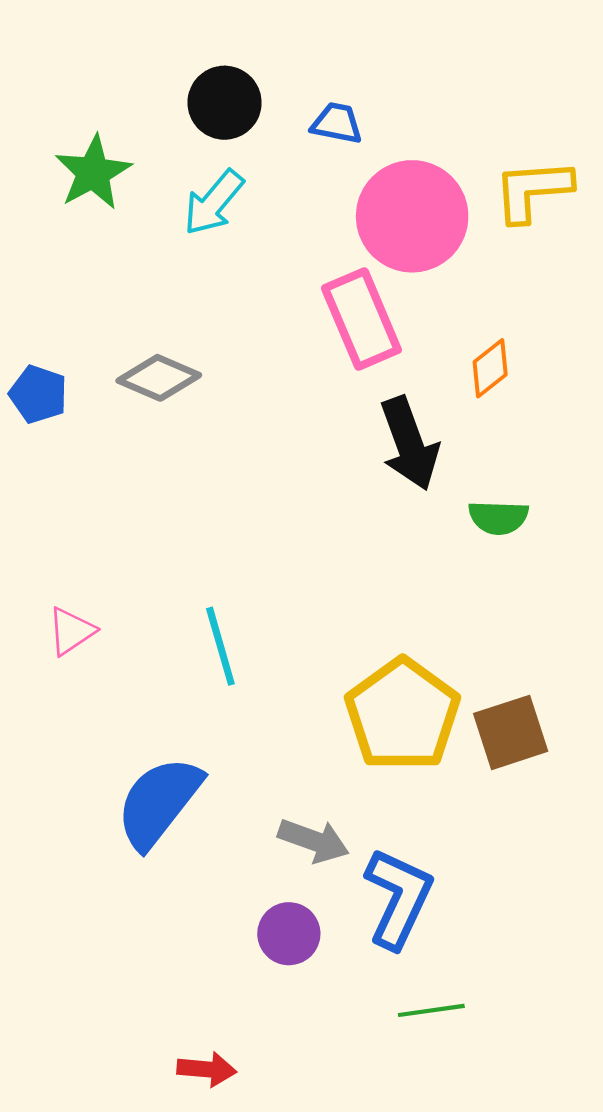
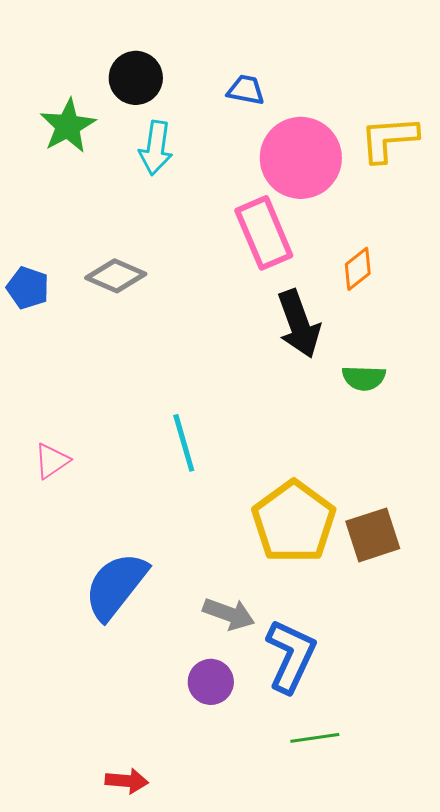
black circle: (225, 103) -> (136, 78), moved
cyan arrow: (214, 203) -> (156, 148), turned -32
cyan line: (220, 646) -> (184, 443), moved
red arrow: (207, 1069) -> (127, 781), moved

